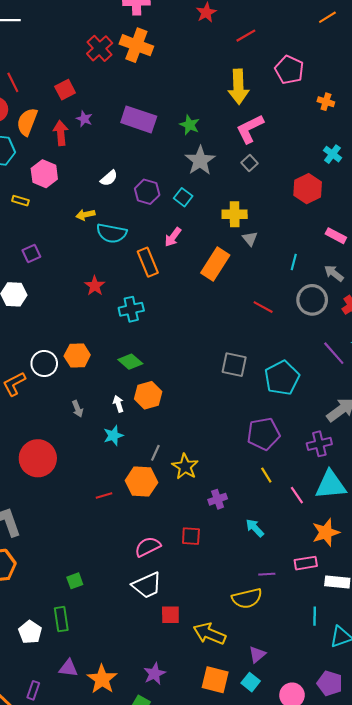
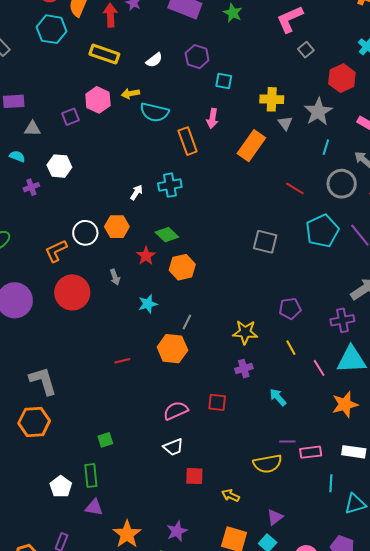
gray star: (200, 161) -> (318, 112), moved
gray square: (250, 163) -> (306, 50), moved
pink hexagon: (44, 174) -> (98, 100), moved
purple hexagon: (147, 192) -> (197, 57), moved
cyan square: (183, 197) -> (224, 81), turned -30
yellow rectangle: (20, 201) -> (104, 54), moved, size x1.8
pink arrow: (173, 237) -> (212, 118), turned -30
purple square: (31, 253) -> (70, 117), moved
red star: (95, 286) -> (146, 256), moved
cyan pentagon: (282, 378) -> (322, 231), moved
white arrow: (118, 404) -> (136, 192), moved, turned 49
purple pentagon: (263, 434) -> (290, 309), size x0.7
red circle: (38, 458) -> (72, 292), moved
yellow star: (185, 467) -> (245, 332), moved, turned -30
red line: (104, 496) -> (122, 361), moved
pink rectangle: (306, 563) -> (311, 452), moved
white trapezoid: (147, 585) -> (173, 447), size x0.7
yellow arrow: (209, 634) -> (231, 496), size x0.6
purple triangle: (68, 668) -> (94, 507), moved

